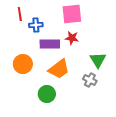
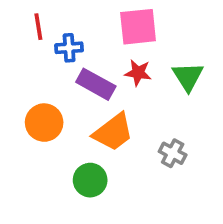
purple rectangle: (50, 44) -> (96, 84), turned 30
green triangle: (98, 60) -> (188, 77), moved

